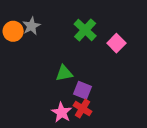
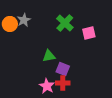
pink square: (116, 43) -> (89, 33), turned 32
red cross: (82, 109) -> (63, 83), turned -32

